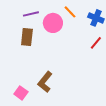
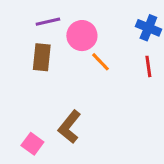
orange line: (70, 12) -> (100, 62), moved
red line: (96, 43) -> (148, 66), turned -48

